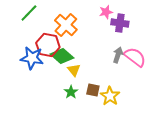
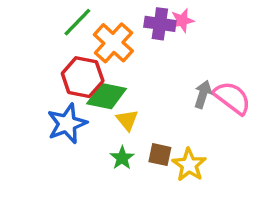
green line: (29, 13) -> (77, 22), moved
purple cross: (120, 23) -> (160, 24), moved
green diamond: (62, 56) -> (107, 96), turned -30
blue star: (32, 58) -> (67, 124), moved, turned -30

